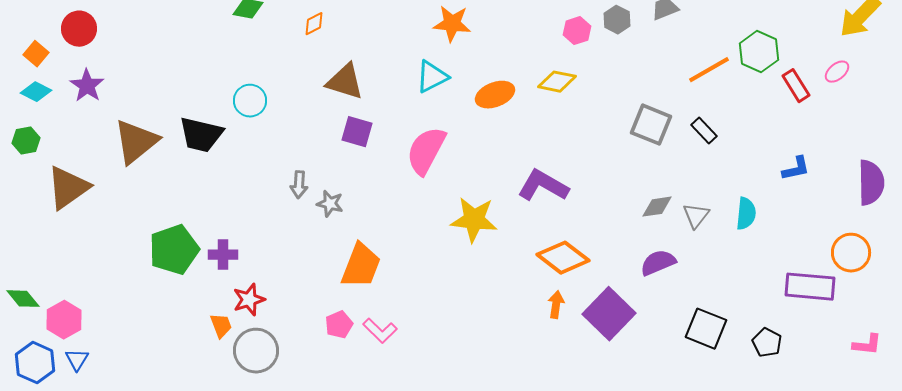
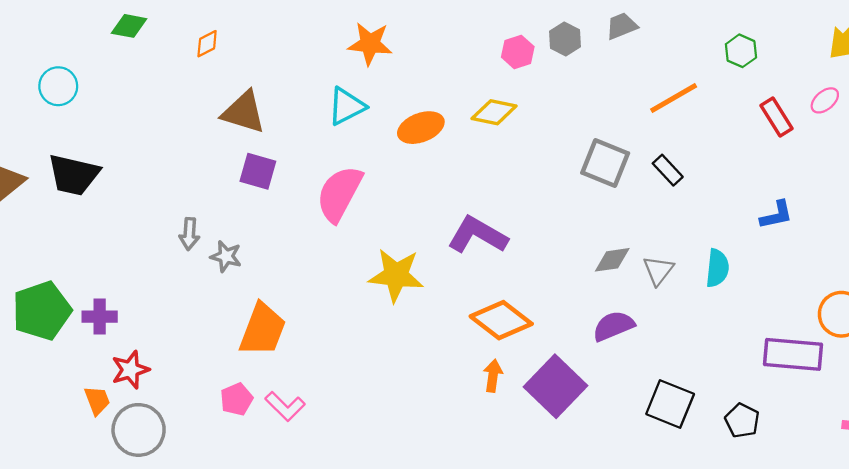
green hexagon: (759, 52) -> (741, 51), moved, size x0.7
cyan circle: (250, 101) -> (58, 86), moved

